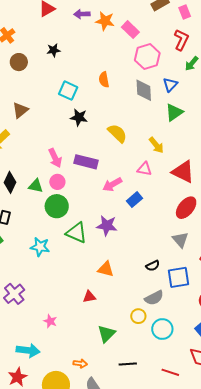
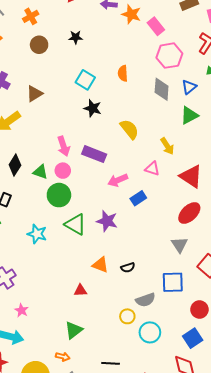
black semicircle: (153, 266) -> (128, 268), moved
pink star: (50, 321) -> (22, 310), moved
green triangle: (106, 334) -> (74, 330), moved

